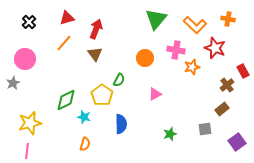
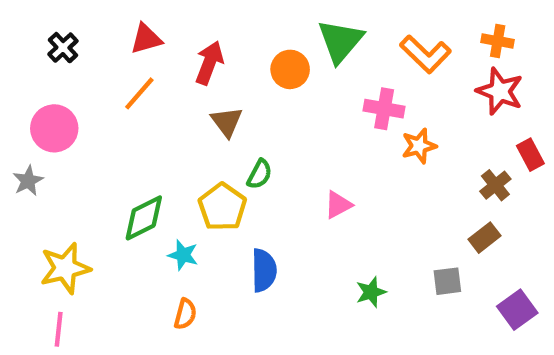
red star: (215, 48) -> (500, 91), moved
brown triangle: (95, 54) -> (227, 122), moved
orange circle: (145, 58) -> (290, 69), moved

